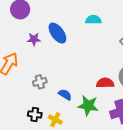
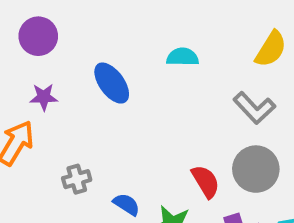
purple star: (34, 39) -> (44, 97), moved
red semicircle: (105, 83) -> (206, 181), turned 60

